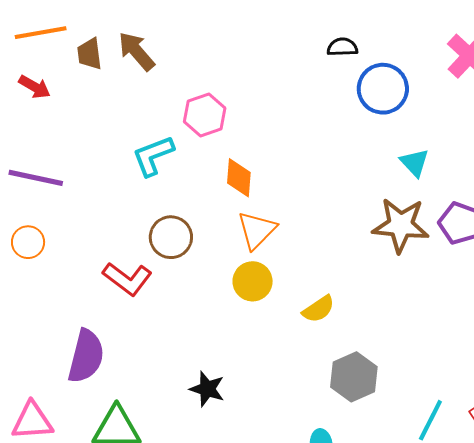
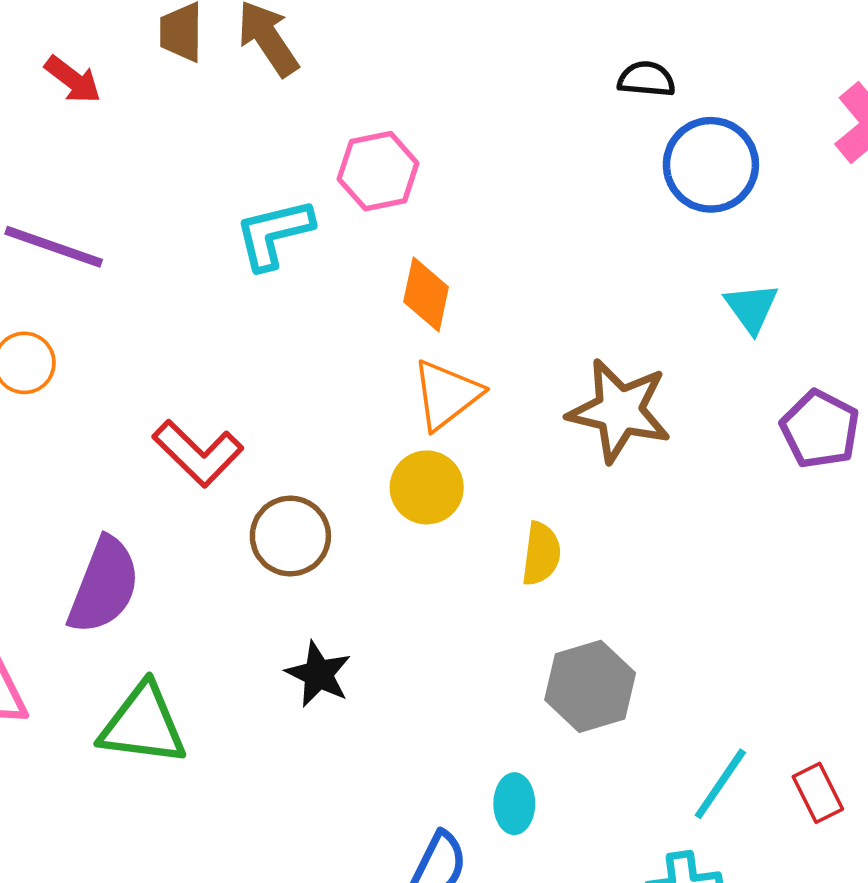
brown star: (401, 225) -> (619, 411), moved
brown circle: (171, 237) -> (290, 536), moved
yellow semicircle: (319, 309) -> (541, 554), turned -56

